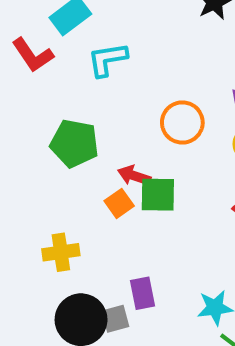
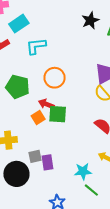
orange circle: (182, 122) -> (55, 78), moved
gray square: (115, 319) -> (35, 156), moved

